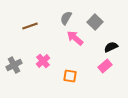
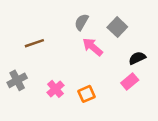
brown line: (30, 26) -> (34, 43), moved
pink cross: (43, 61) -> (55, 89), moved
orange square: (70, 76) -> (86, 94), turned -32

